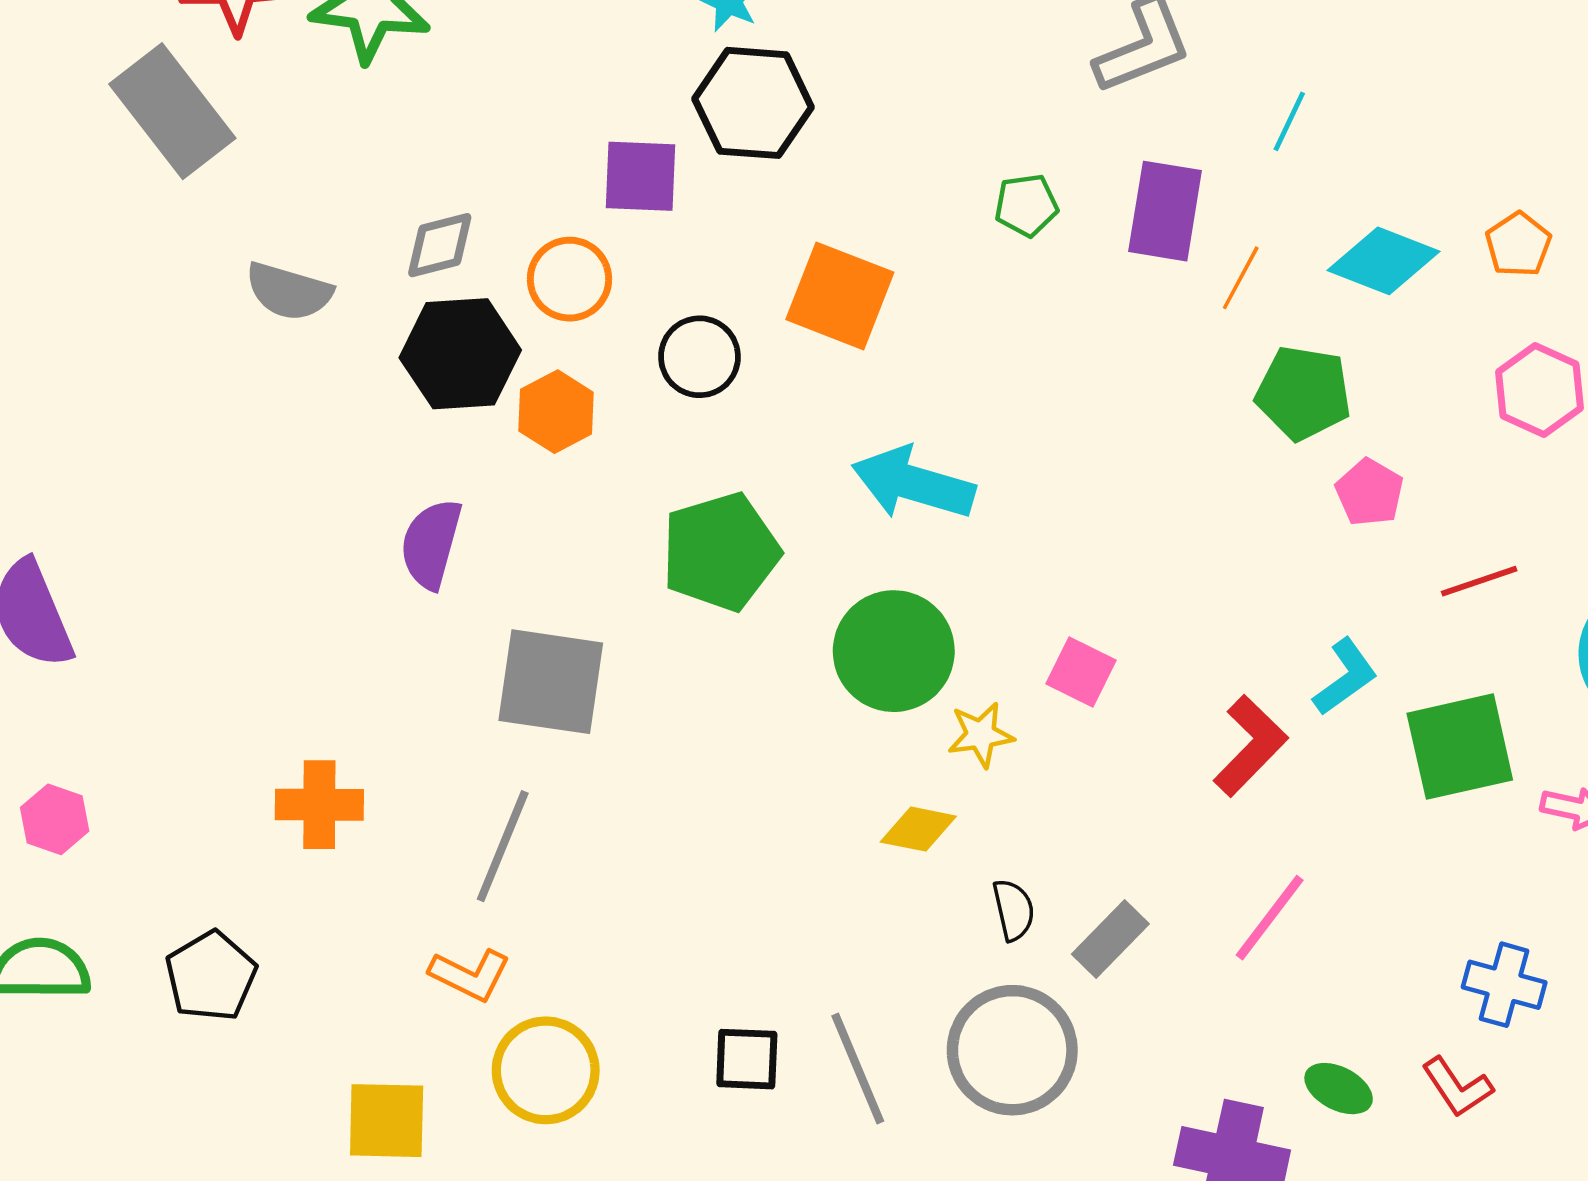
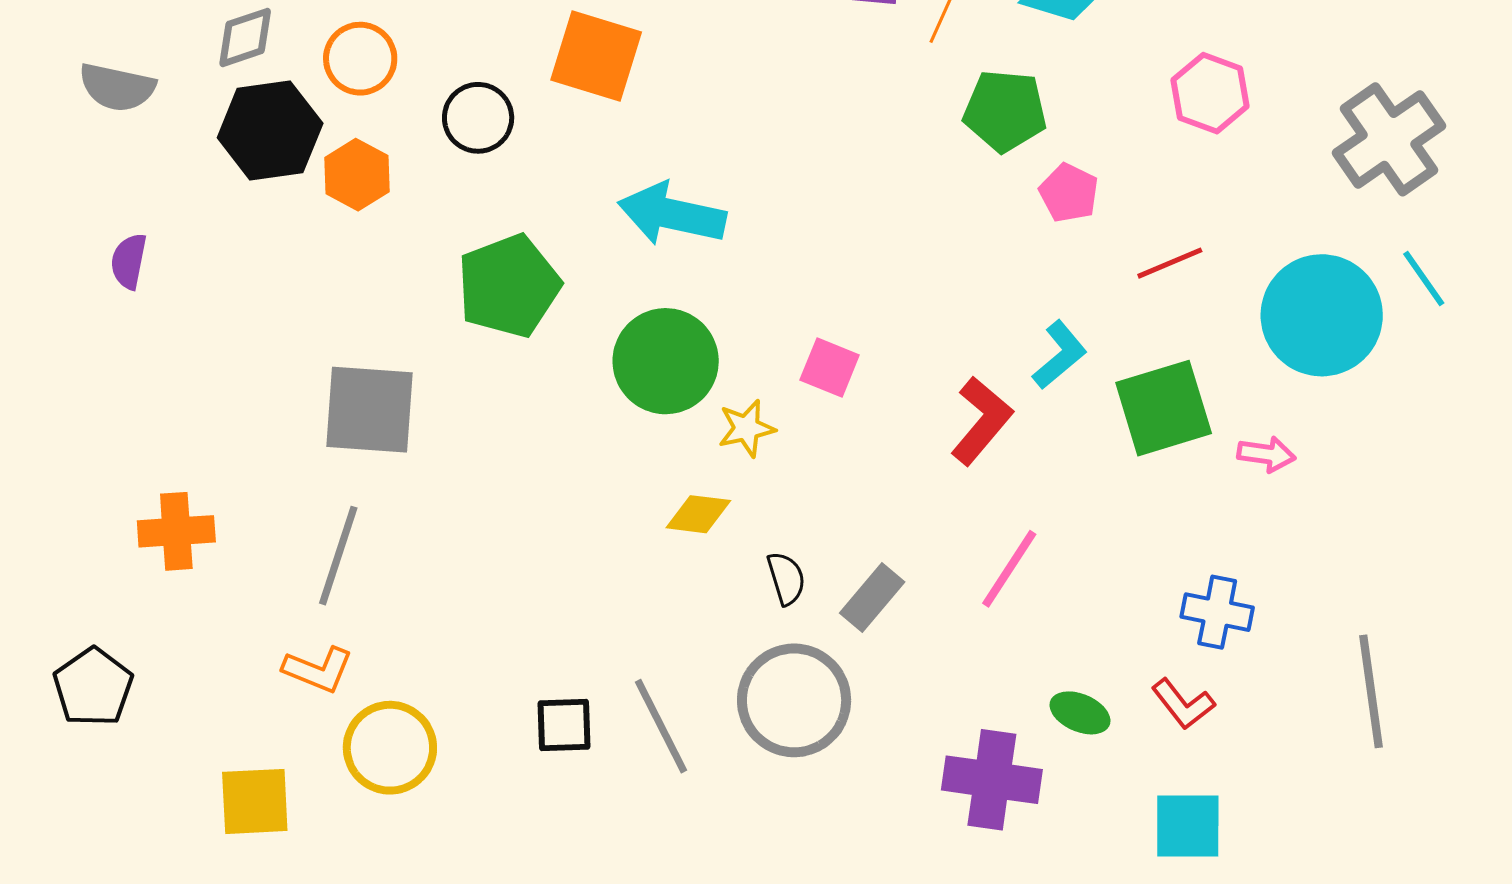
purple semicircle: (431, 544) -> (129, 261), moved, size x0.7

